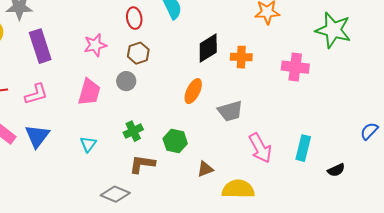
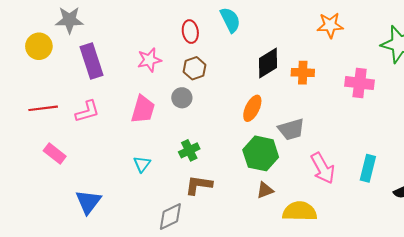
blue triangle: (37, 136) -> (88, 202), moved
green hexagon: (175, 141) -> (261, 153), moved, size x1.4
gray diamond: (115, 194) -> (170, 217), turned -48

